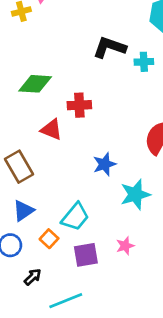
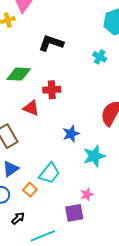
black L-shape: (109, 47) -> (51, 43), moved
cyan cross: (144, 62) -> (100, 57), turned 32
purple square: (86, 255) -> (74, 213), moved

